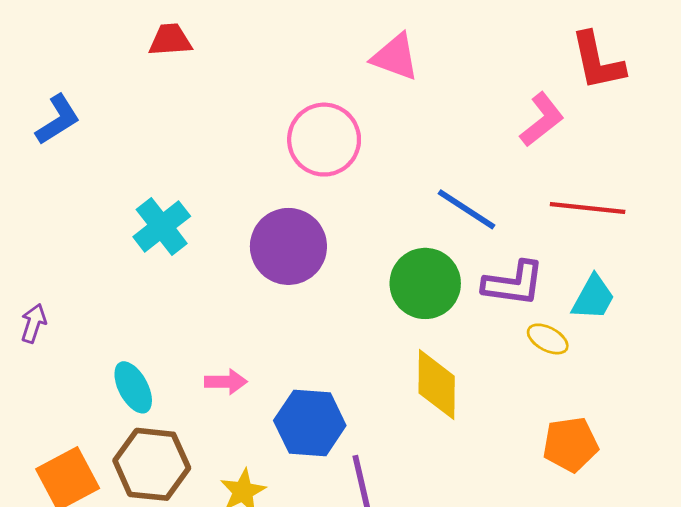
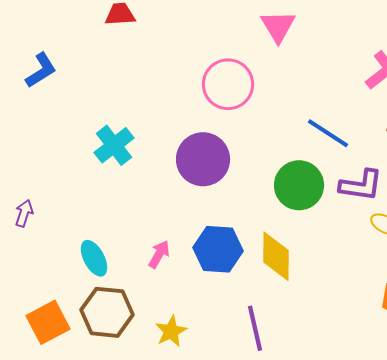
pink triangle: (395, 57) -> (278, 26), turned 39
pink arrow: (226, 382) -> (159, 254), turned -60
yellow diamond: (437, 385) -> (276, 256), moved
blue hexagon: (310, 423) -> (218, 249), moved

